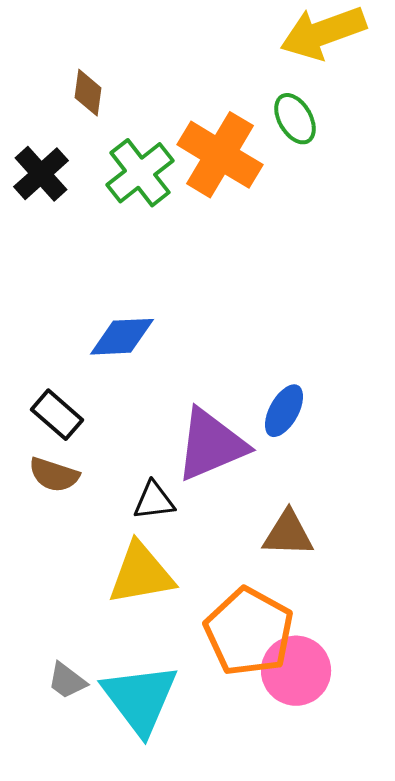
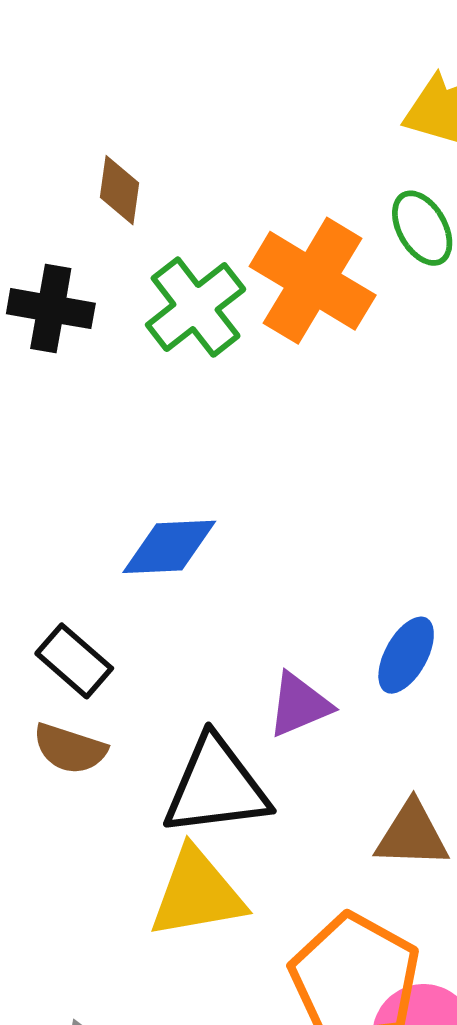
black cross: (41, 174) -> (51, 309), turned -38
purple triangle: (211, 445) -> (299, 705), size x0.6
black triangle: (154, 501) -> (216, 787), size x1.8

